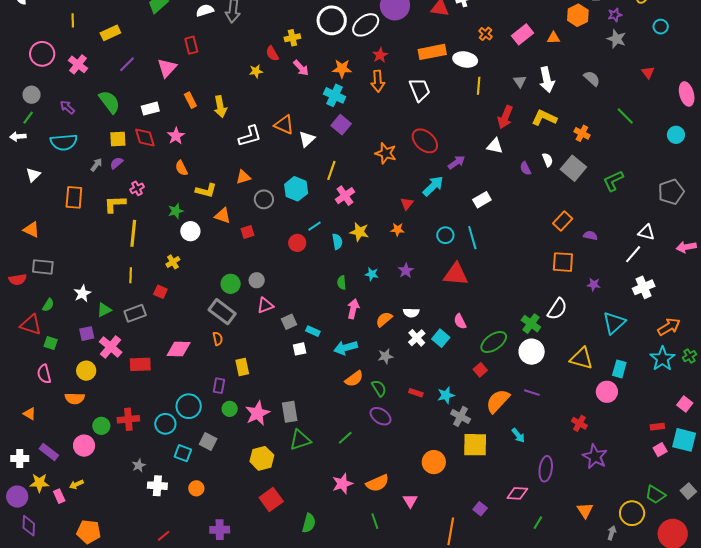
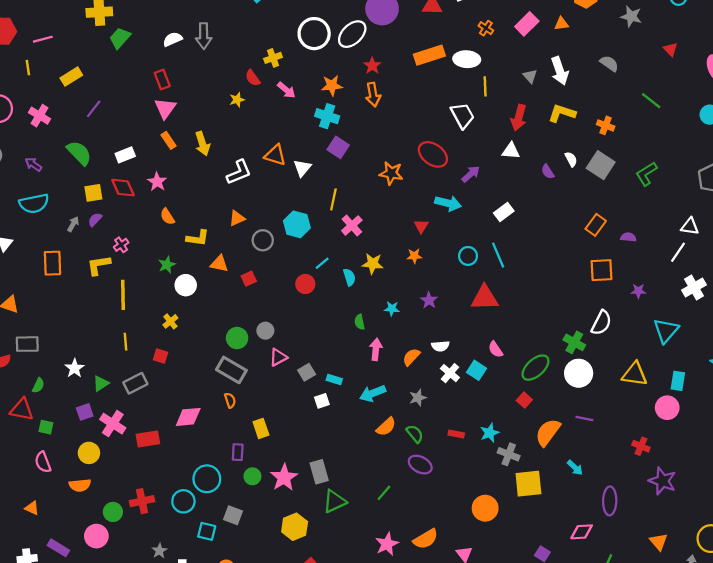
pink triangle: (167, 68) -> (165, 108), moved
white trapezoid: (420, 90) -> (462, 116), moved
cyan arrow: (433, 186) -> (448, 203), turned 65

